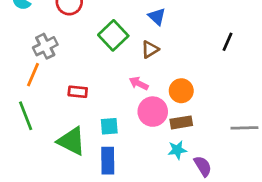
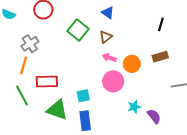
pink arrow: (139, 83) -> (109, 58), moved
red rectangle: (78, 92) -> (47, 82), moved, size x1.5
brown rectangle: (181, 122) -> (160, 57), moved

